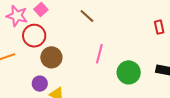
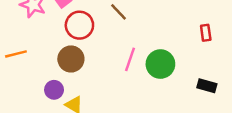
red circle: (34, 36) -> (79, 25), moved
green circle: (129, 72) -> (160, 64), moved

